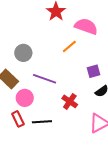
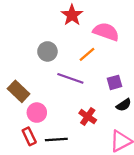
gray circle: (23, 53) -> (47, 51), moved
purple line: (45, 79) -> (70, 78), moved

